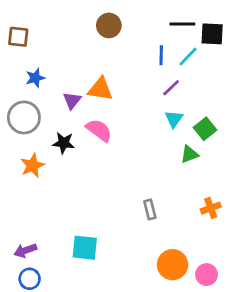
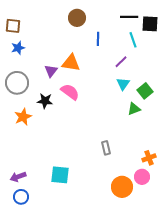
blue line: (161, 55) -> (98, 39), moved
cyan line: (188, 57) -> (133, 40), turned -63
blue star: (35, 78) -> (18, 48), moved
orange cross: (211, 208) -> (149, 158), moved
pink circle: (206, 275) -> (142, 177), moved

